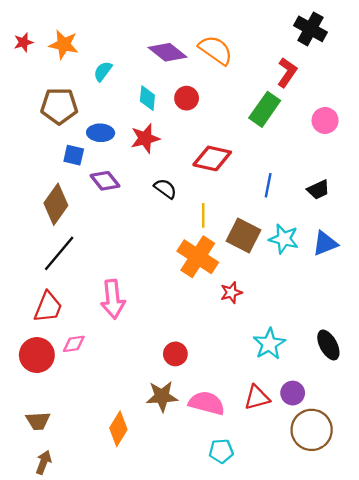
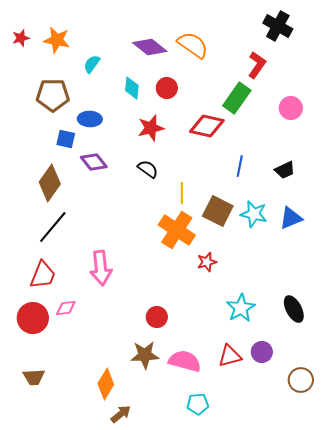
red star: (145, 138) -> (151, 128), moved
red diamond: (212, 158) -> (207, 126), moved
brown circle: (312, 430) -> (301, 380), moved, size x0.7
brown arrow: (44, 462) -> (121, 414), moved, turned 30

